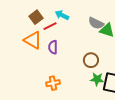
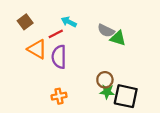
brown square: (36, 17) -> (25, 22), moved
purple semicircle: (53, 47) -> (59, 57), size x1.5
brown circle: (91, 60) -> (105, 80), moved

